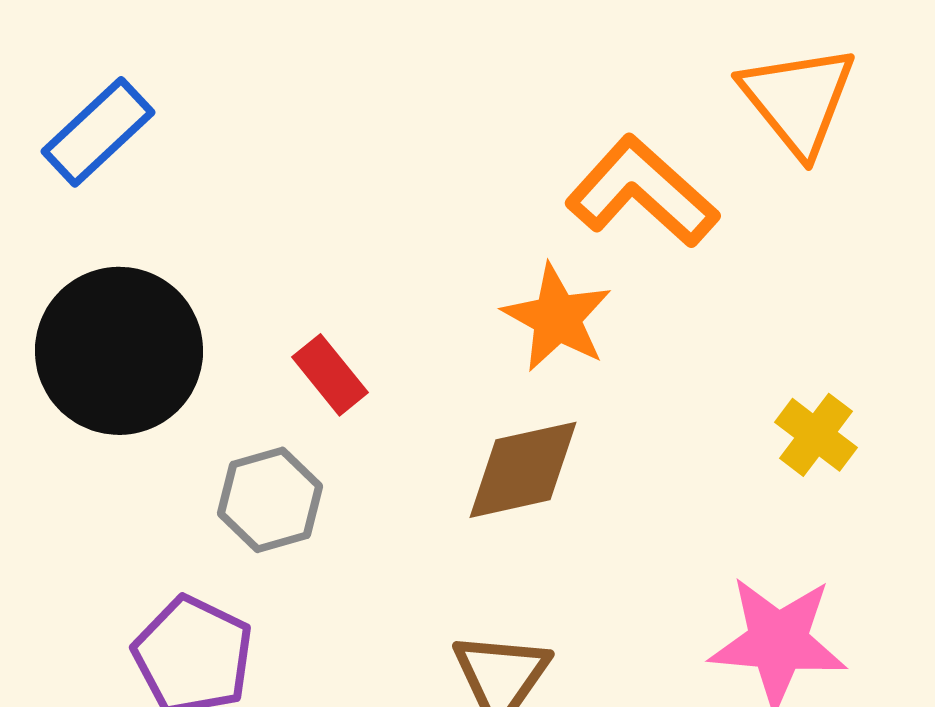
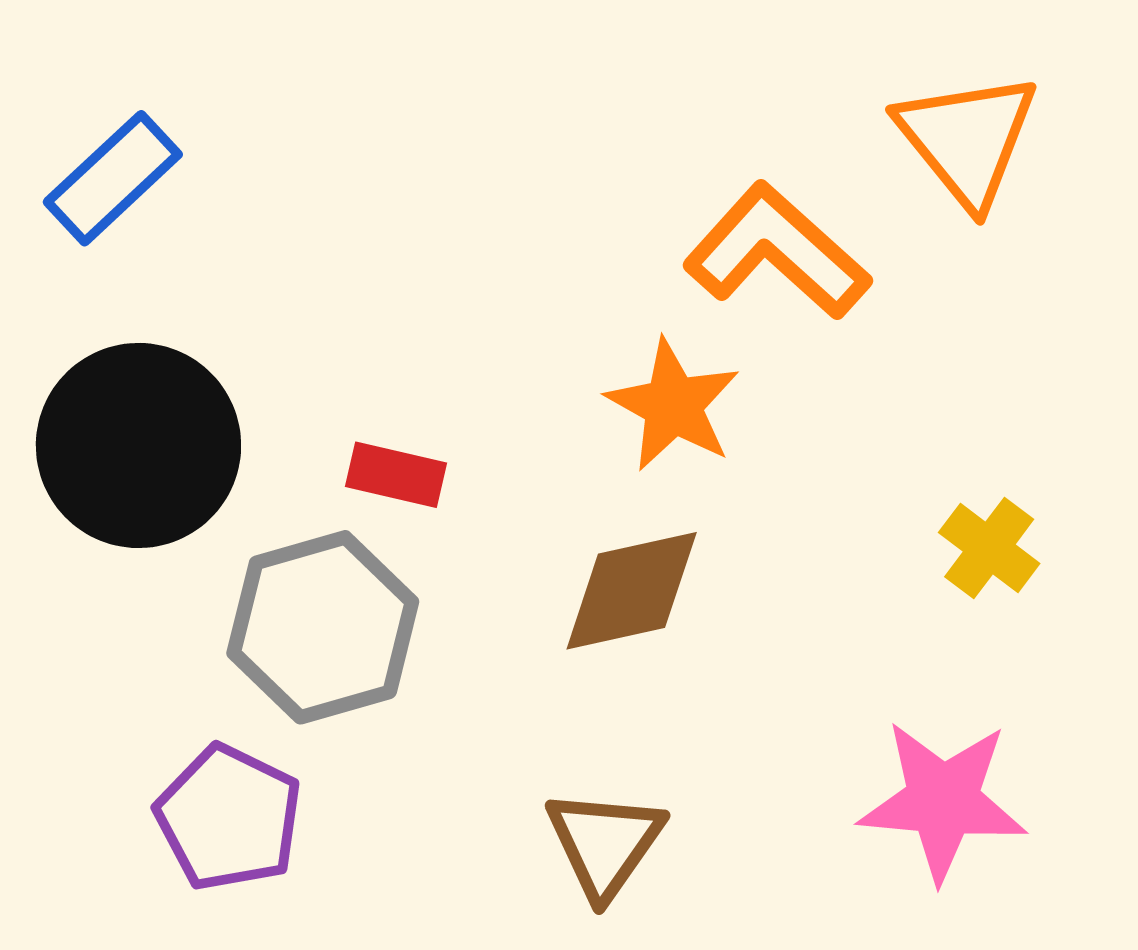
red rectangle: (330, 375) -> (396, 475), turned -38
gray hexagon: (270, 500) -> (323, 627), size x1.5

